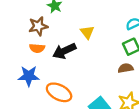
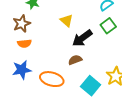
black arrow: (64, 51) -> (82, 38), moved
brown semicircle: (126, 68) -> (75, 60), moved

